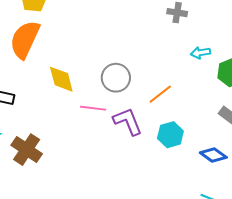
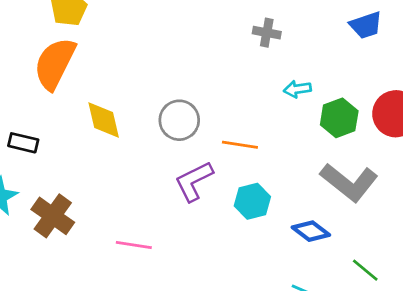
orange line: (160, 94) -> (240, 145), turned 45
pink line: (93, 108) -> (134, 245), moved
purple L-shape: (128, 121) -> (194, 181), turned -96

